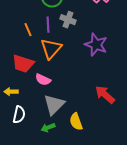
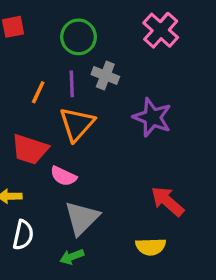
orange line: (28, 30) -> (38, 92), turned 48
yellow semicircle: (76, 122) -> (151, 247), moved, turned -72

